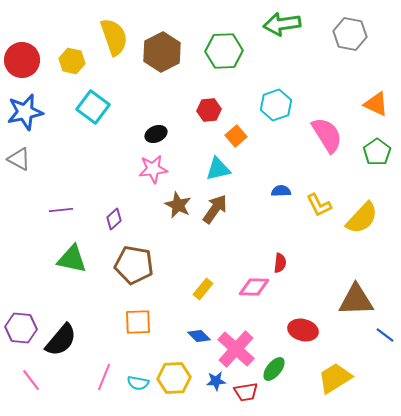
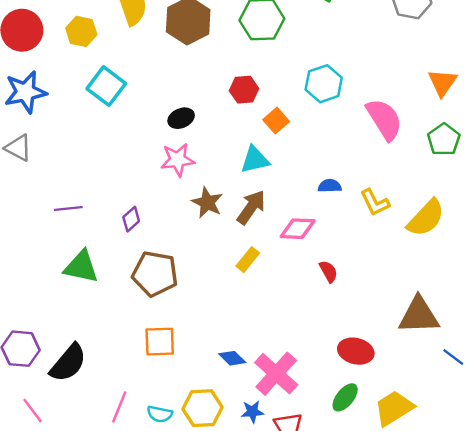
orange triangle: (376, 104) -> (443, 82), turned 40
red semicircle: (280, 263) -> (328, 271), turned -36
pink diamond: (254, 287) -> (298, 229), moved
yellow rectangle: (203, 289) -> (248, 260), moved
green ellipse: (274, 369) -> (345, 397), moved

